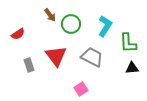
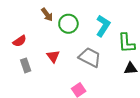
red semicircle: (18, 34) -> (20, 41), moved
red triangle: (56, 56) -> (53, 56), size x0.6

